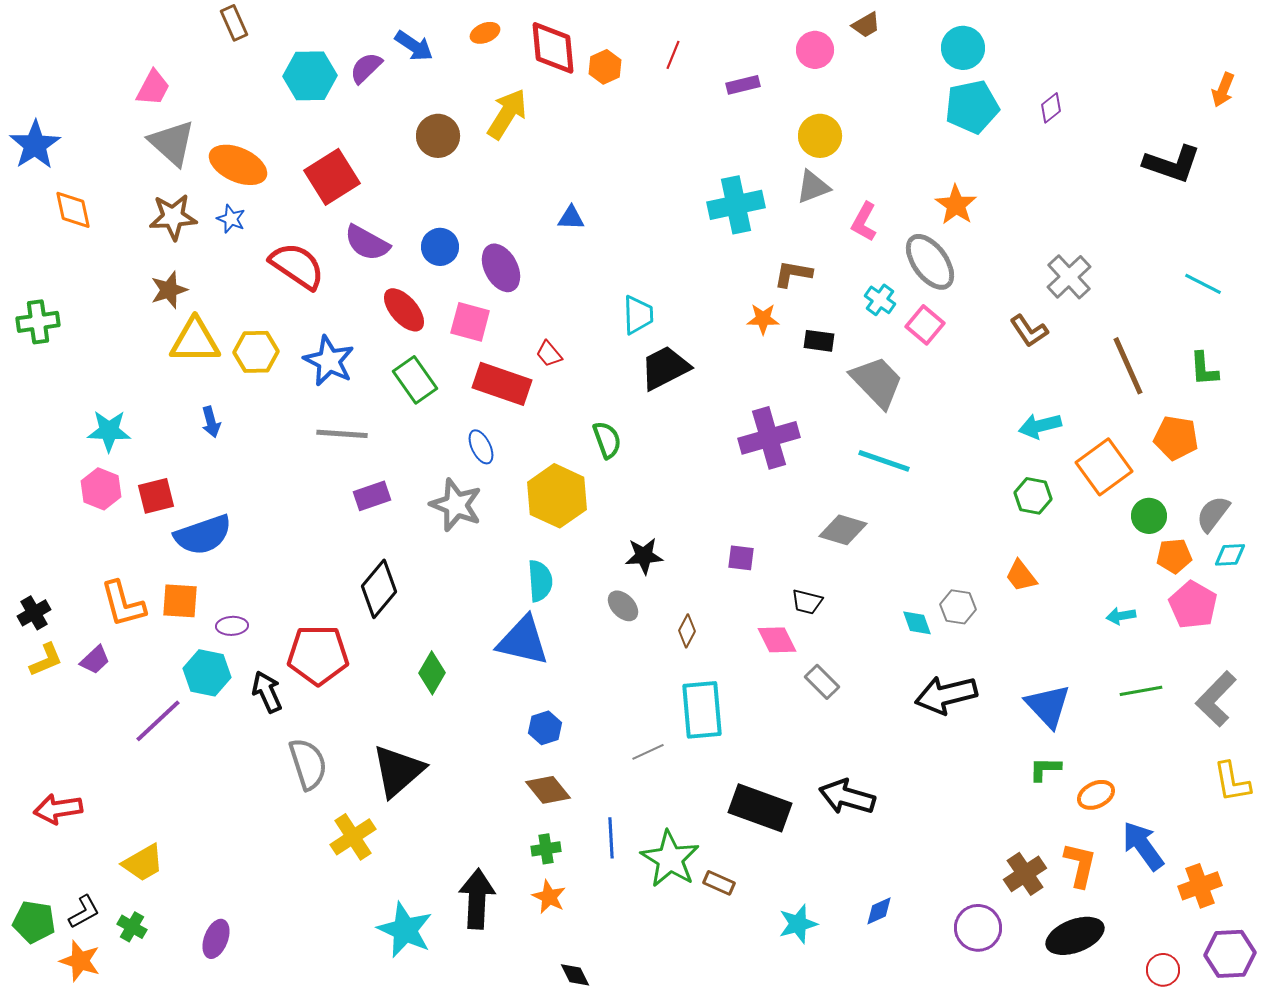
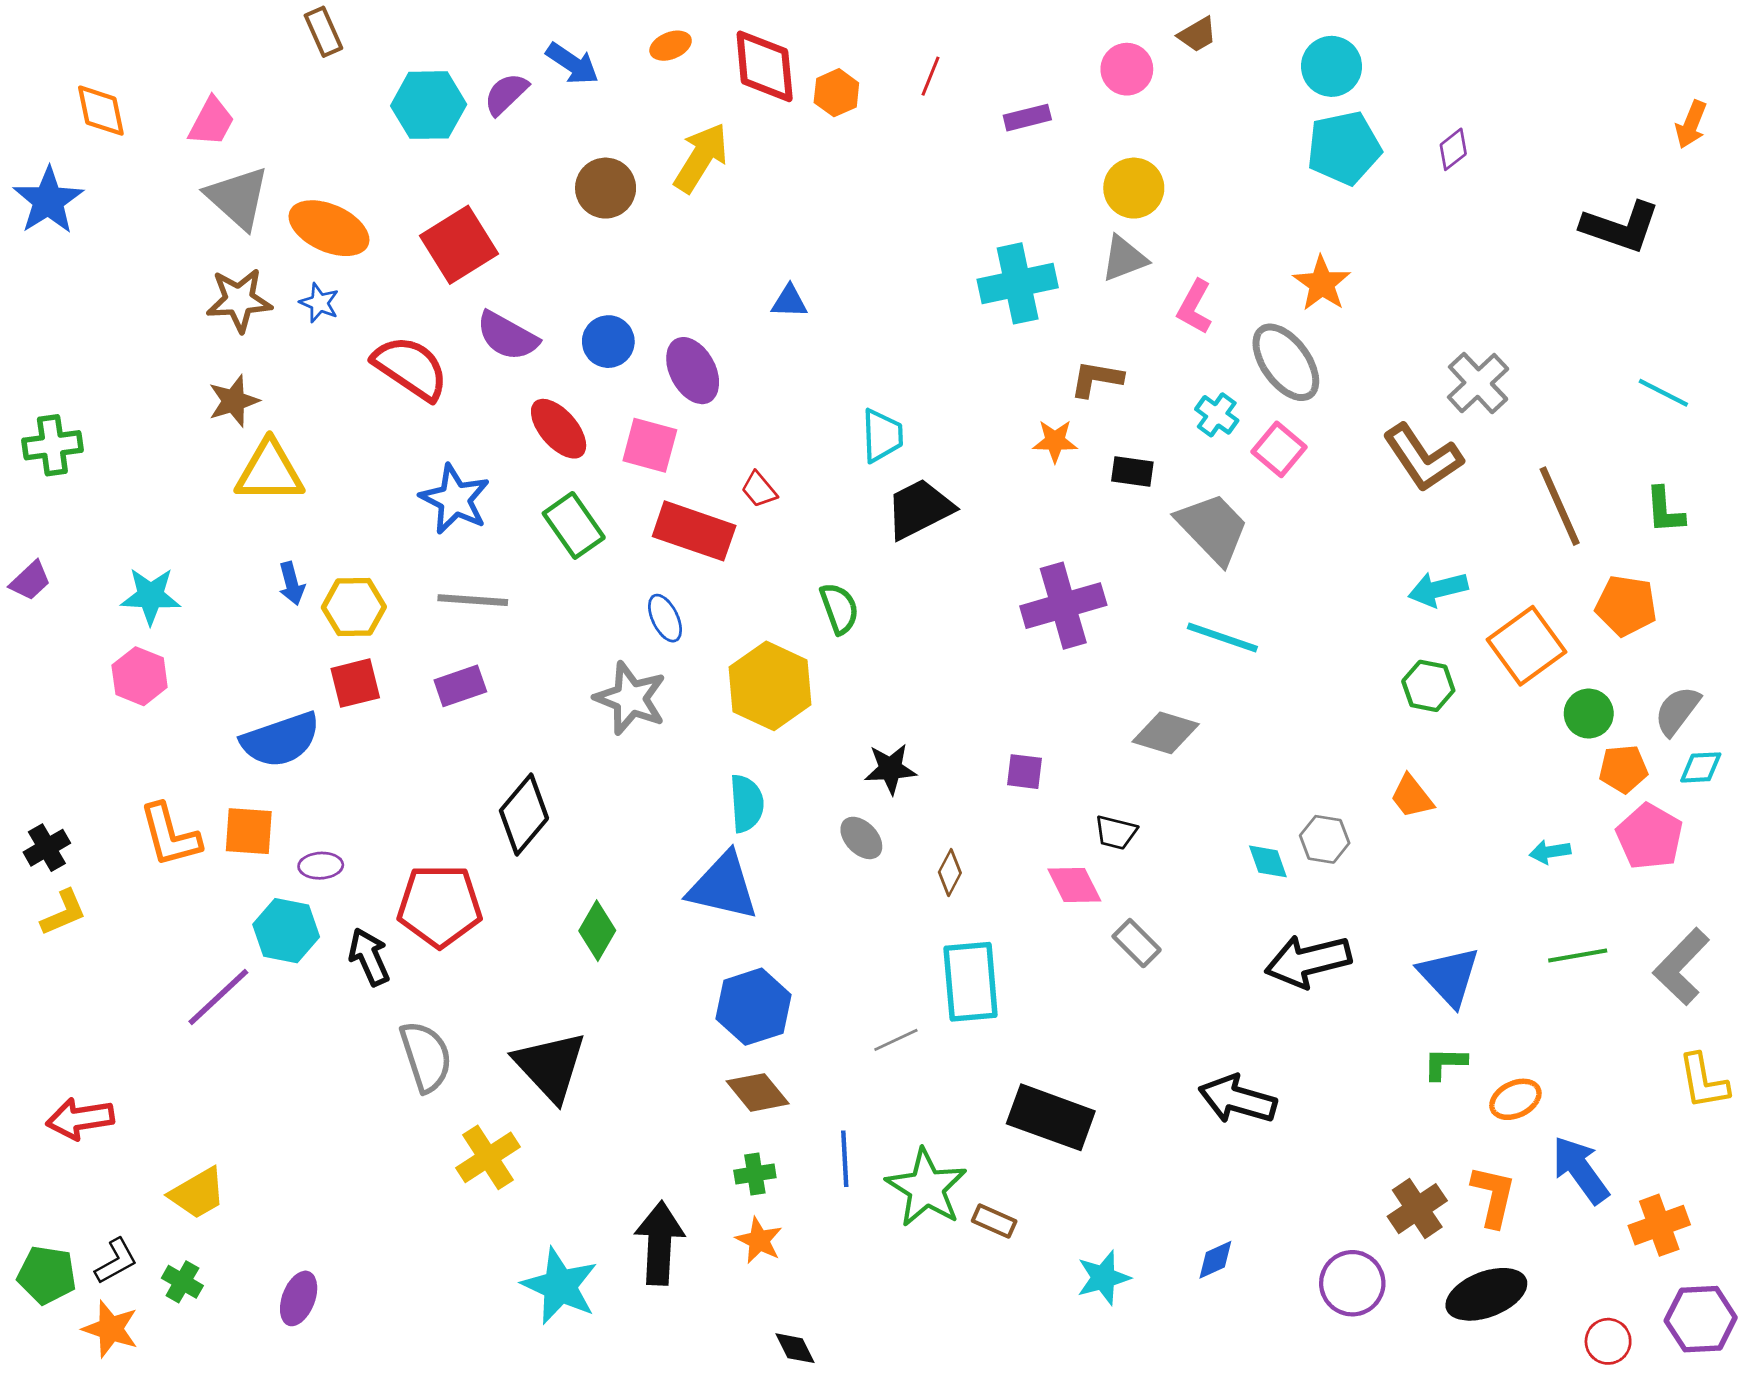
orange diamond: (73, 210) -> (101, 111), moved
brown L-shape: (1029, 331) -> (1423, 458), size x1.5
yellow hexagon: (256, 352) -> (354, 607), moved
red square: (156, 496) -> (355, 683), moved
purple rectangle: (372, 496) -> (460, 686), moved
purple trapezoid: (95, 660) -> (30, 581), moved
blue hexagon: (545, 728) -> (754, 1007), size x1.6
black triangle: (398, 771) -> (550, 1066), turned -32
black arrow: (847, 797) -> (1237, 1099), moved

